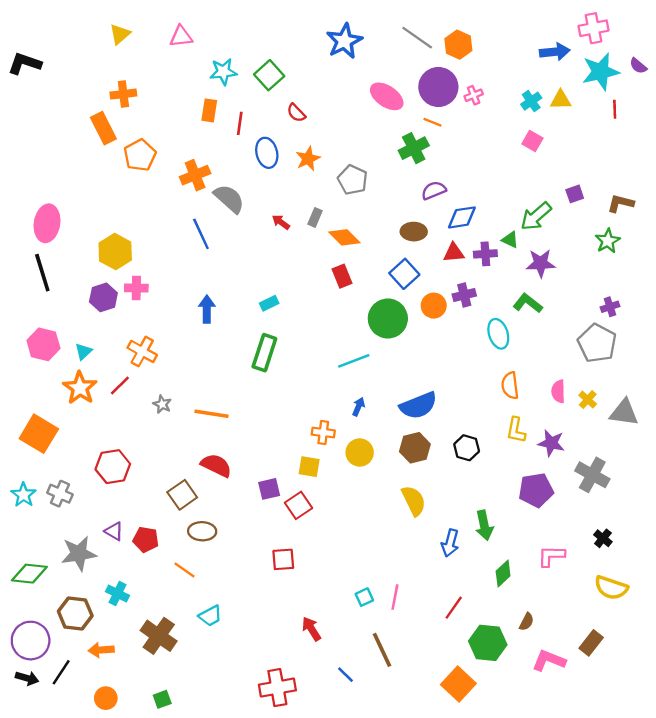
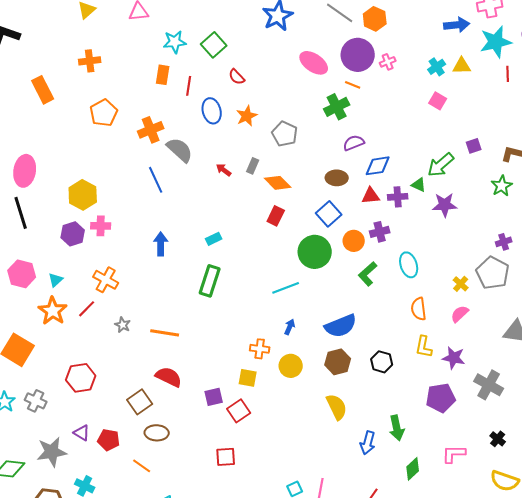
orange rectangle: (103, 128) -> (43, 90), moved
red rectangle: (342, 276) -> (276, 216), turned 48
green L-shape: (528, 303) -> (368, 274), moved, turned -80
pink semicircle: (558, 391) -> (460, 314), turned 48
yellow cross: (588, 400) -> (461, 284), moved

